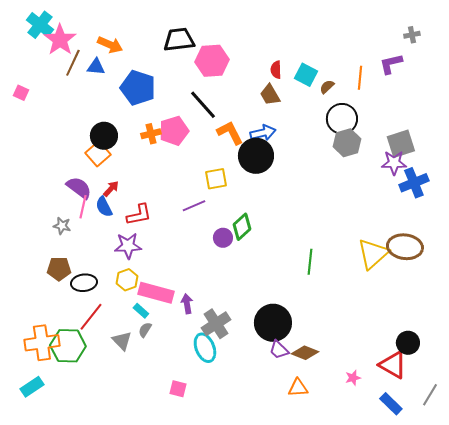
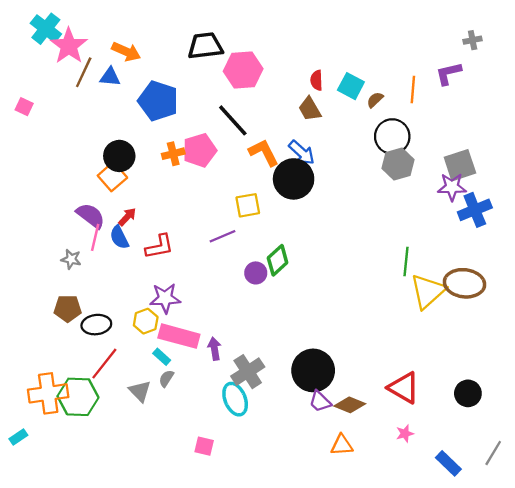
blue arrow: (263, 133) -> (302, 153), turned 55
purple star: (128, 246) -> (165, 298), moved
green line: (310, 262) -> (406, 261), moved
red triangle: (393, 365) -> (404, 388), moved
cyan rectangle: (32, 387) -> (18, 437), moved, size x0.7

